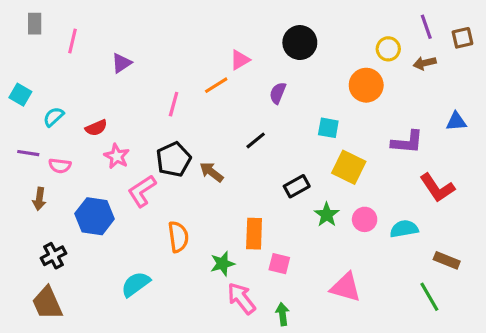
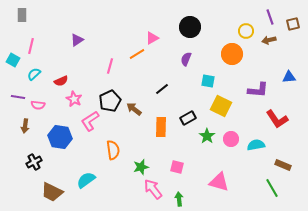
pink line: (72, 41) -> (31, 46), moved
purple semicircle: (278, 93) -> (186, 59), moved
orange rectangle: (254, 234) -> (161, 127), moved
brown trapezoid: (47, 303) -> (52, 192), moved, turned -40

